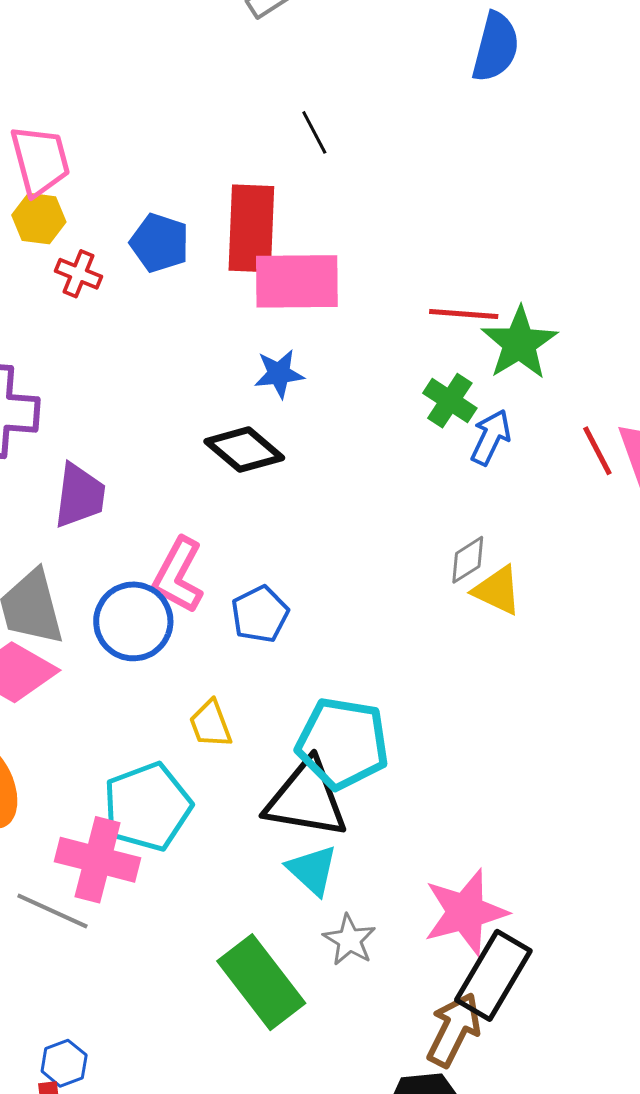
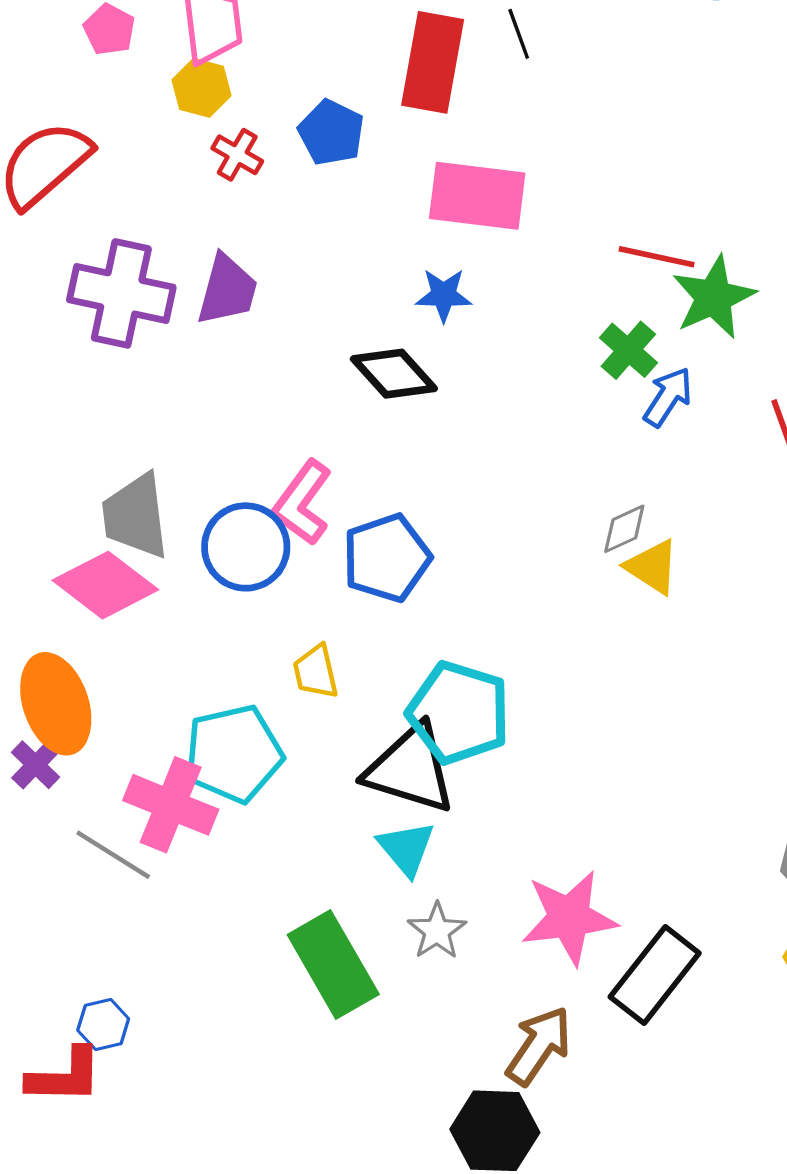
red rectangle: (251, 228) -> (433, 62), moved
purple trapezoid: (80, 496) -> (227, 290), moved
blue pentagon: (260, 614) -> (387, 558), size x1.4
black rectangle: (493, 975) -> (655, 975), moved

